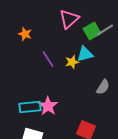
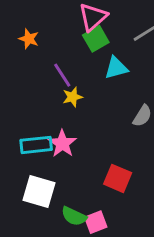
green square: (92, 31) -> (96, 39), moved
yellow star: (72, 62) -> (73, 97), moved

